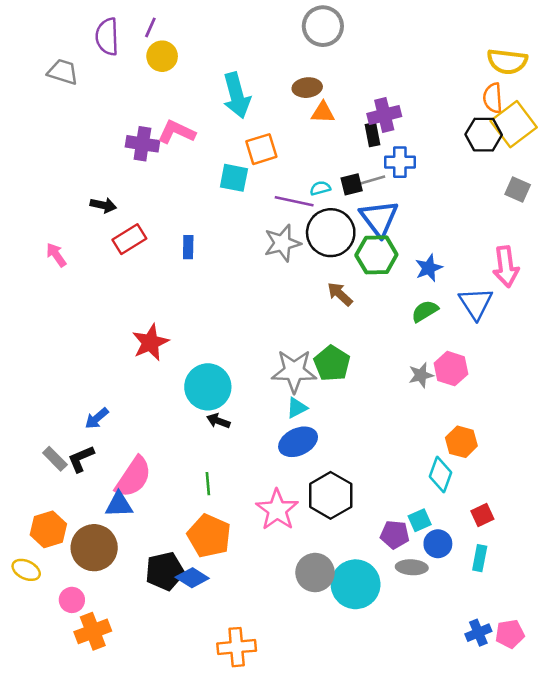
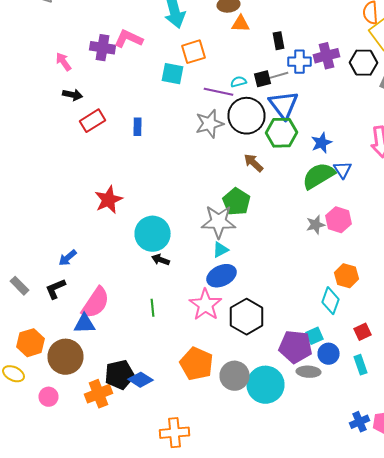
purple cross: (384, 115) -> (326, 56), moved
black hexagon: (484, 135) -> (364, 63), moved
pink arrow: (56, 255) -> (64, 62), moved
blue triangle: (476, 303) -> (342, 170), moved, size x0.7
green semicircle: (425, 311) -> (318, 176), size x1.6
green pentagon: (332, 363) -> (236, 202), moved
gray rectangle: (55, 459) -> (20, 286), moved
pink star: (277, 510) -> (206, 305), moved
purple pentagon: (395, 535) -> (296, 347), size x1.5
orange pentagon: (209, 536) -> (196, 364), moved
cyan rectangle: (480, 558) -> (360, 365), turned -30
orange cross: (93, 631) -> (98, 394), moved

